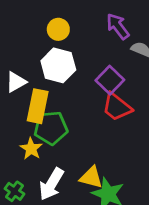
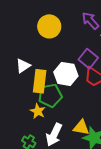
yellow circle: (58, 29) -> (49, 26), size x1.5
white hexagon: (58, 65) -> (66, 74), moved

